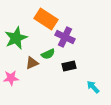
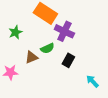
green star: (16, 38) -> (15, 32), size x0.6
black rectangle: (69, 66) -> (68, 60), turned -48

